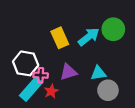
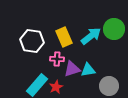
white hexagon: (26, 63) -> (32, 41), moved
cyan triangle: (98, 73) -> (88, 70), moved
pink cross: (41, 75) -> (57, 59), moved

